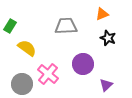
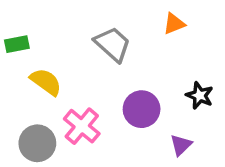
green rectangle: (10, 26) -> (17, 44), turned 48
gray trapezoid: (66, 26) -> (112, 44), turned 45
black star: (108, 38) -> (200, 95), moved

